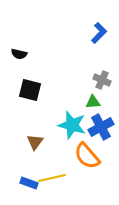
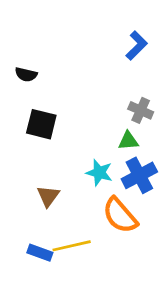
cyan star: (72, 125) -> (99, 173), size x0.7

